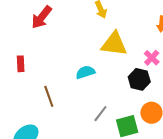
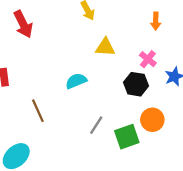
red arrow: (42, 17) -> (23, 24), turned -60
yellow triangle: (114, 44) -> (105, 47), size x0.7

